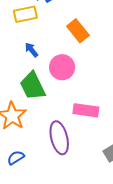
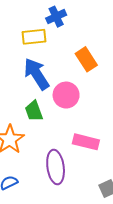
blue arrow: (31, 50) -> (37, 74), size x2.0
green trapezoid: (33, 86) -> (34, 111), size x0.7

